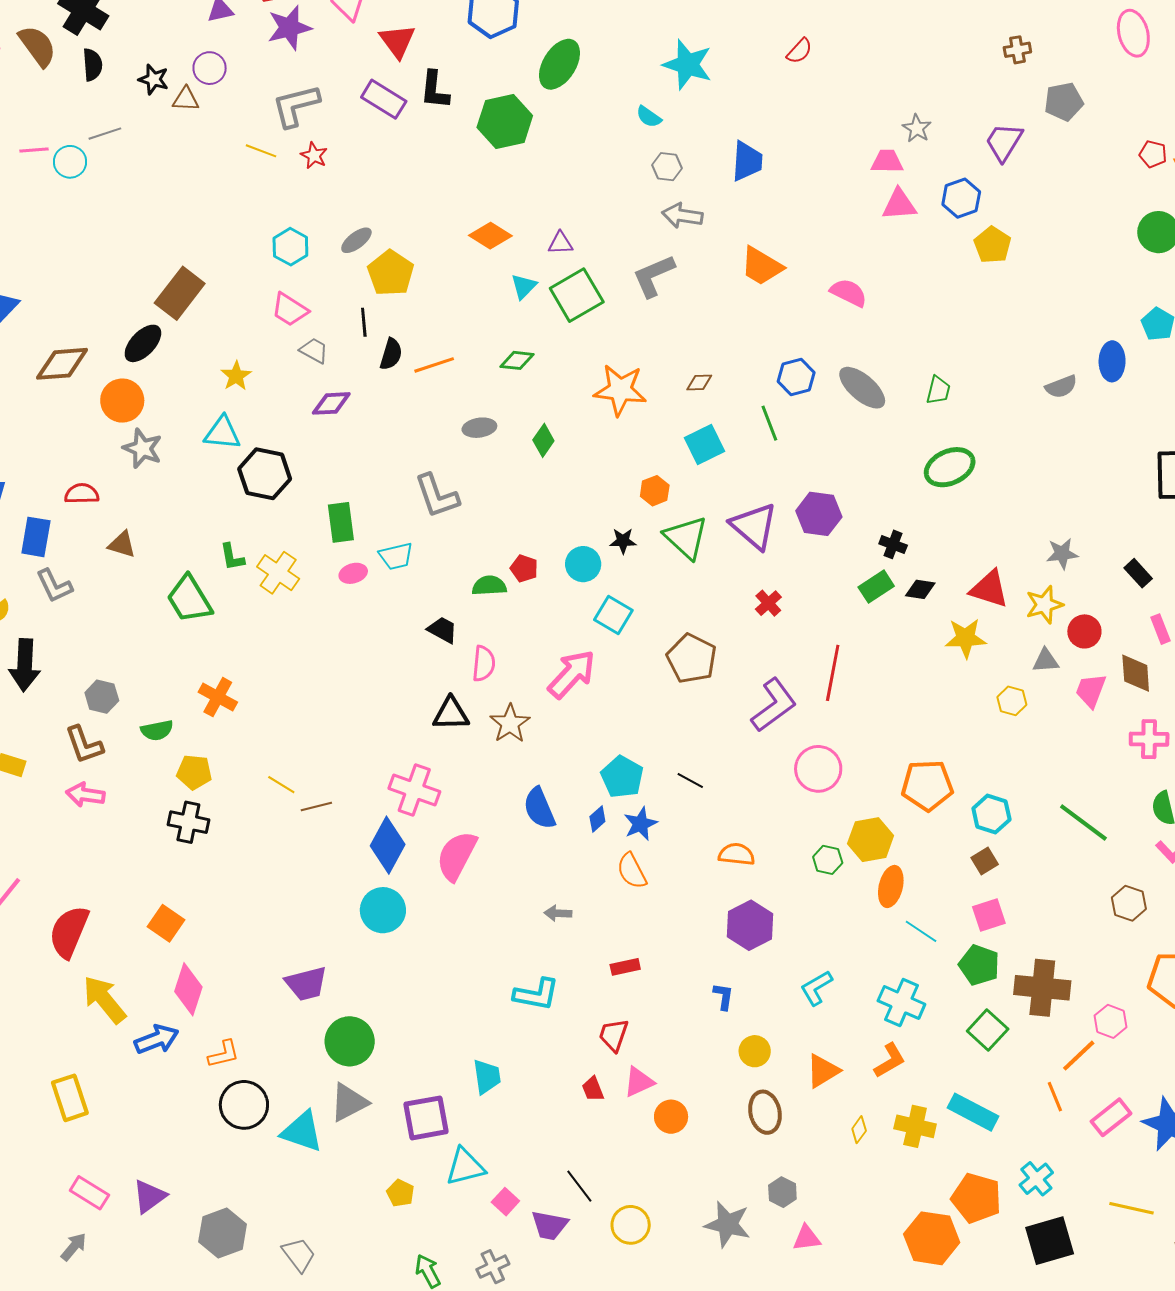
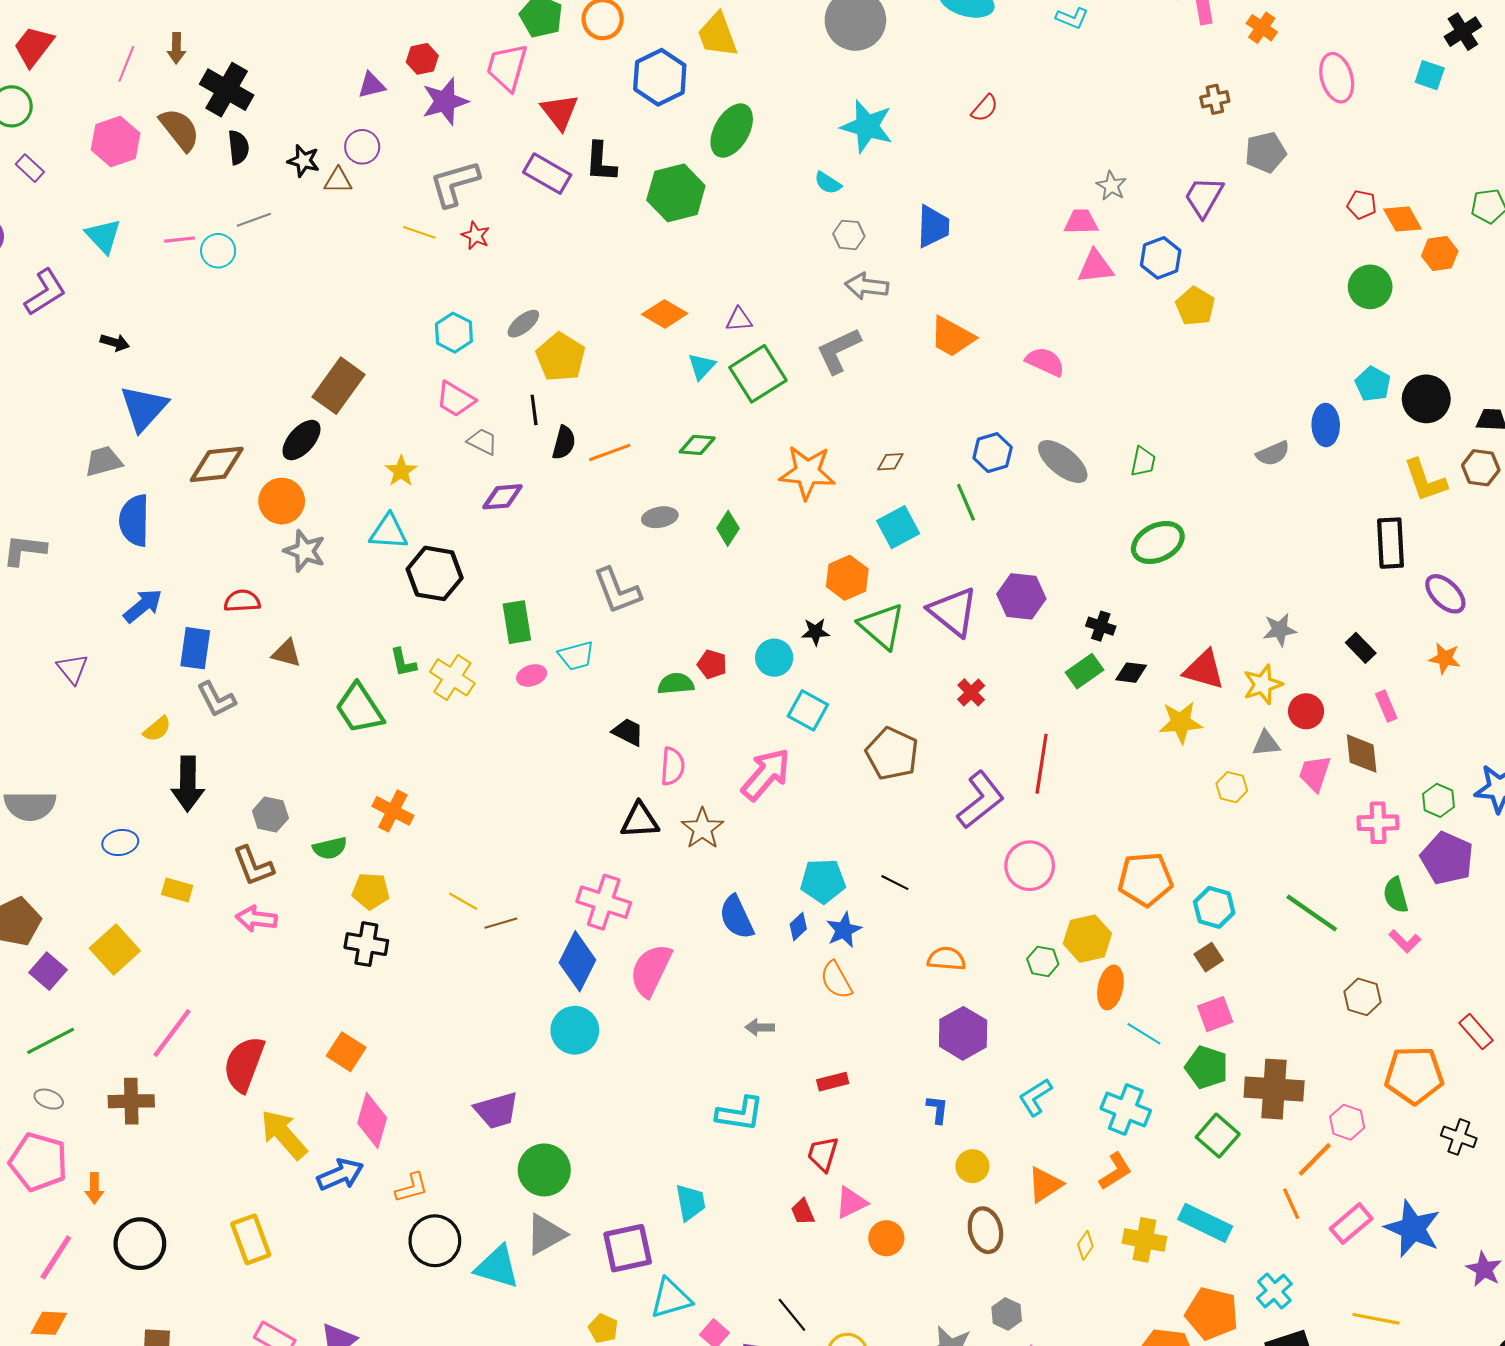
orange hexagon: (655, 491) -> (847, 578), size x1.4
cyan pentagon: (622, 777) -> (823, 881), turned -30

